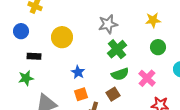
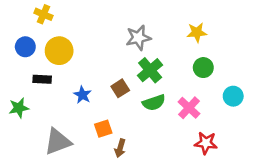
yellow circle: (62, 37) -> (59, 51), moved
blue star: (78, 72) -> (82, 95), moved
green star: (26, 78) -> (19, 108), moved
brown square: (113, 94) -> (120, 88), moved

